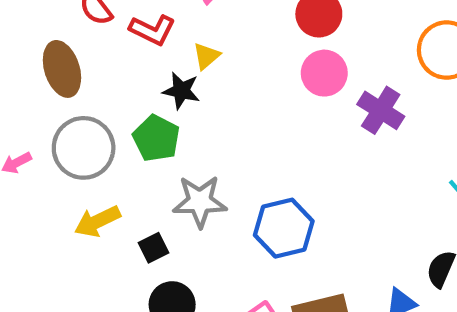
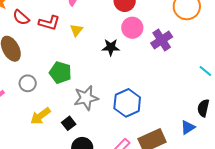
black star: (181, 91) -> (111, 47), moved
purple cross: (381, 110) -> (162, 40), turned 35
gray circle: (84, 148) -> (28, 83), size x0.6

